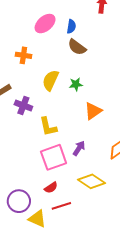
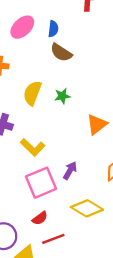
orange triangle: (93, 111) -> (97, 124), moved
yellow L-shape: (48, 127) -> (33, 147), turned -30

